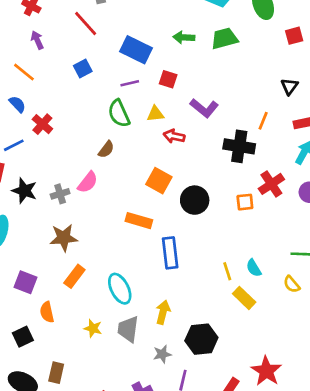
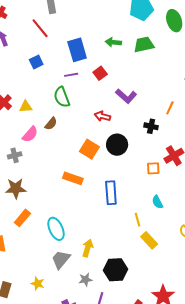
blue rectangle: (136, 50) -> (77, 50), turned 45
red square: (168, 79) -> (100, 73), turned 32
yellow triangle: (155, 114) -> (26, 107), moved
black cross: (239, 146) -> (151, 126), size x0.6
pink semicircle: (88, 182) -> (30, 134), moved
black circle: (195, 200) -> (117, 145), moved
blue rectangle: (170, 253) -> (111, 193), moved
cyan semicircle: (254, 268) -> (157, 202), moved
yellow star: (93, 328) -> (38, 284), moved
gray trapezoid: (128, 329) -> (61, 259), turned 30

